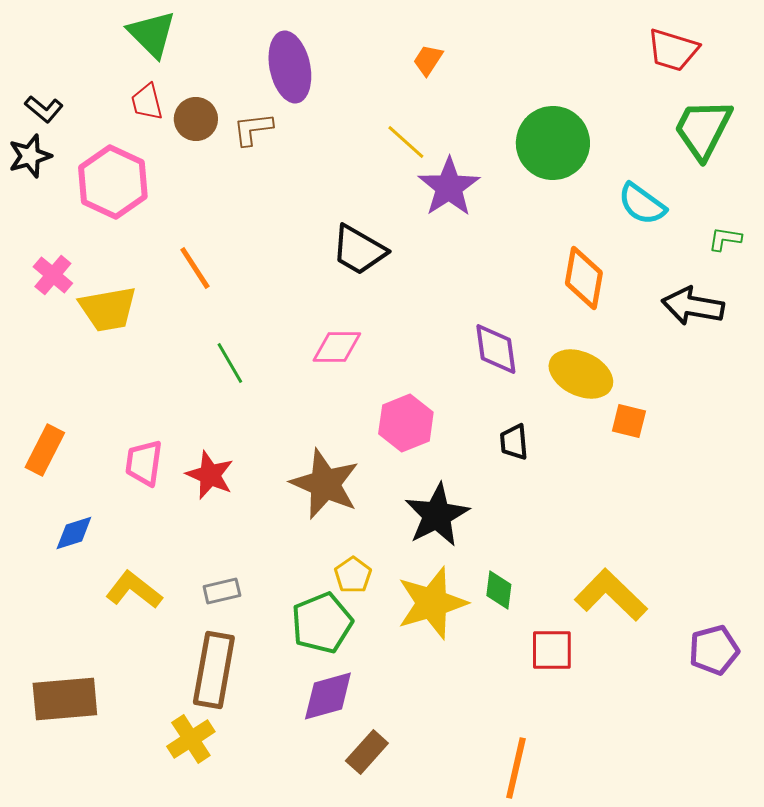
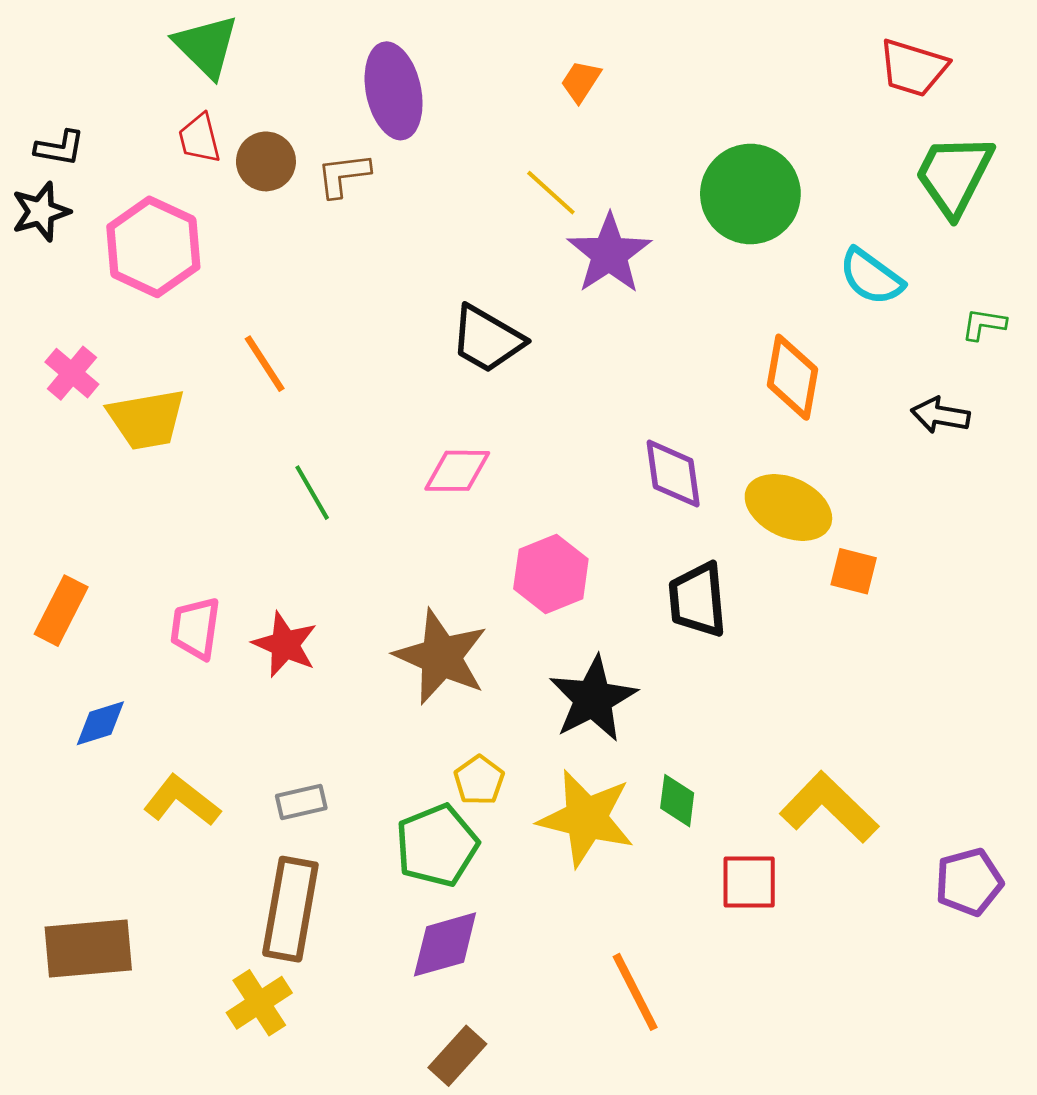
black L-shape: (44, 109) -> (60, 148), turned -30
black arrow: (693, 306) -> (940, 415), size x0.7
black trapezoid: (514, 442) -> (698, 600), size x1.5
yellow star: (432, 603) -> (586, 818), turned 30
brown rectangle: (367, 752) -> (457, 1056), moved
orange line: (516, 768) -> (635, 992), moved, turned -40

